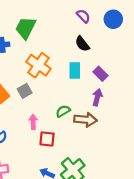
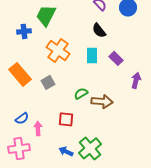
gray square: (25, 91) -> (48, 82), moved
purple arrow: (97, 97) -> (136, 80), moved
pink arrow: (33, 122) -> (38, 128), moved

